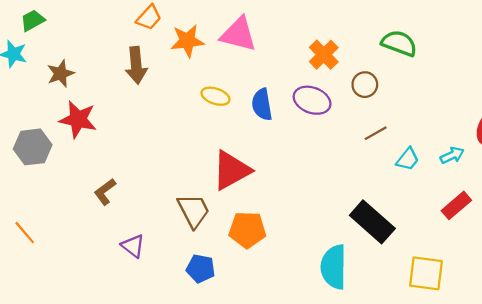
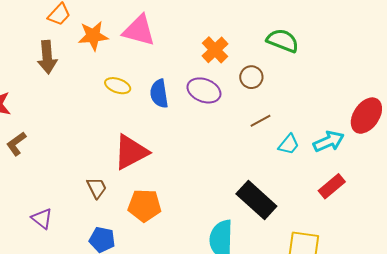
cyan arrow: (452, 155) -> (329, 141), size x1.4
brown L-shape: (105, 192) -> (16, 144), moved
brown trapezoid: (194, 211) -> (97, 188), size x0.7

